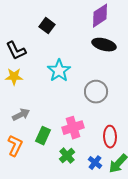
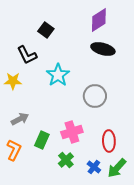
black L-shape: (16, 51) -> (27, 55), moved

